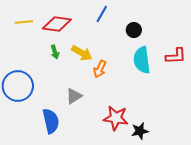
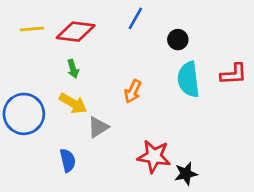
yellow arrow: (82, 53) -> (73, 103), moved
blue semicircle: (51, 121) -> (68, 160), size x0.7

